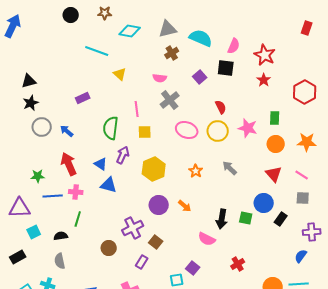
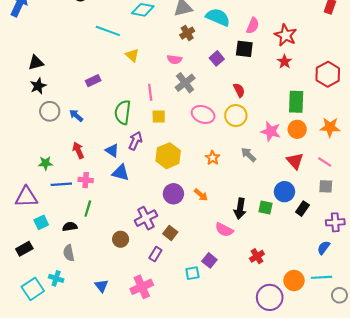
green rectangle: (275, 118) -> (296, 102), size x1.5
pink star: (248, 128) -> (271, 131), moved
red arrow: (69, 164) -> (78, 150), size x0.7

